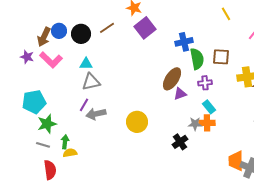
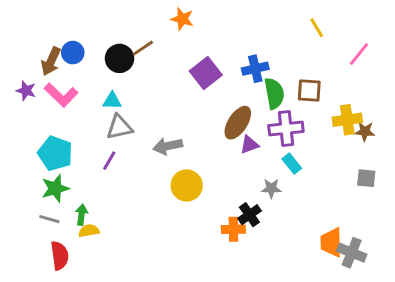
purple square: (145, 28) -> (206, 73), moved
black circle: (81, 34) -> (119, 58), moved
purple cross: (205, 83) -> (286, 128), size x1.6
cyan pentagon: (34, 102) -> (55, 153), moved, turned 30
gray arrow: (96, 114) -> (168, 146), moved
orange cross: (207, 123) -> (233, 229), moved

